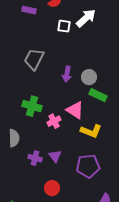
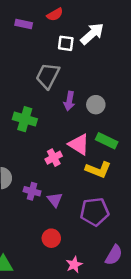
gray trapezoid: (34, 59) -> (48, 76), moved
green rectangle: (98, 95) -> (107, 141), moved
green cross: (32, 106) -> (25, 119), moved
purple cross: (35, 158) -> (32, 191), moved

